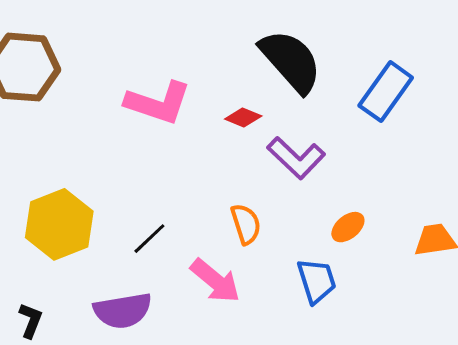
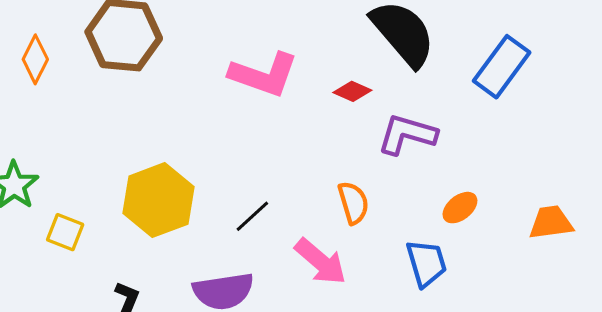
purple L-shape: (296, 158) -> (407, 134), turned 152

